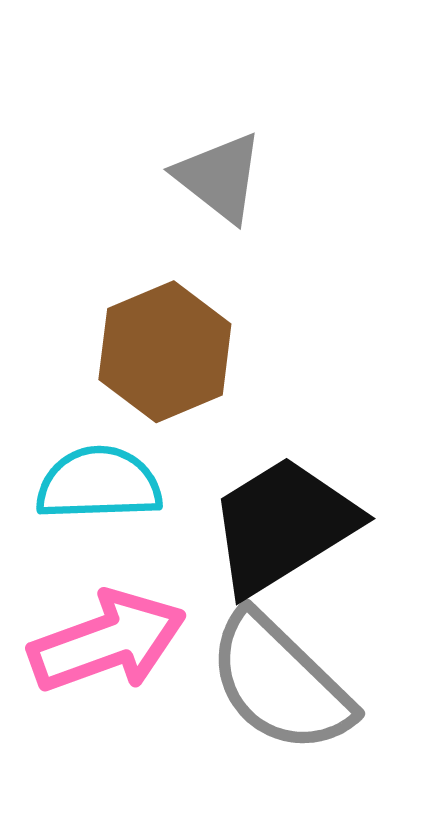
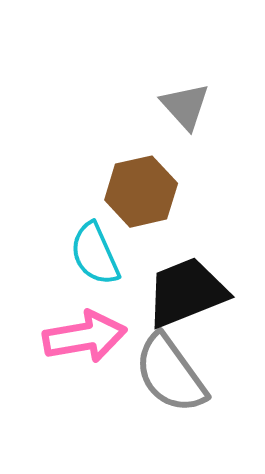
cyan semicircle: (99, 484) -> (95, 254), turned -122

